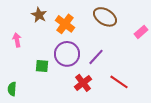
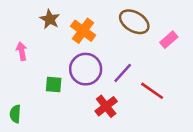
pink rectangle: (141, 32) -> (169, 40), moved
red line: (119, 82) -> (152, 91), moved

